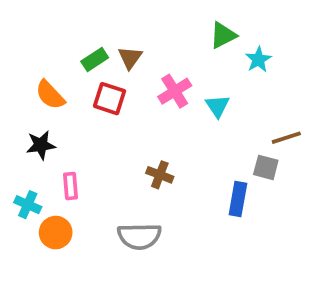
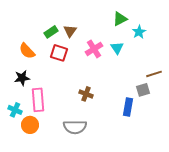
cyan triangle: (217, 106) -> (117, 48), moved
gray square: (266, 167) -> (143, 90), turned -32
pink rectangle: (71, 186) -> (38, 100), size x1.6

